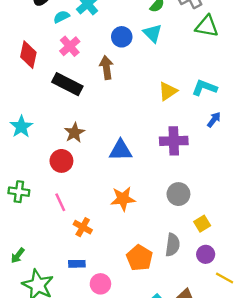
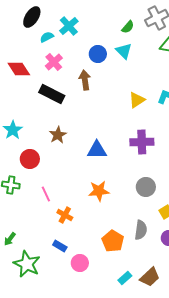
red diamond: (28, 55) -> (19, 69), turned -45
red circle: (61, 161) -> (30, 159), moved
blue rectangle: (77, 264) -> (60, 246), turned 32

